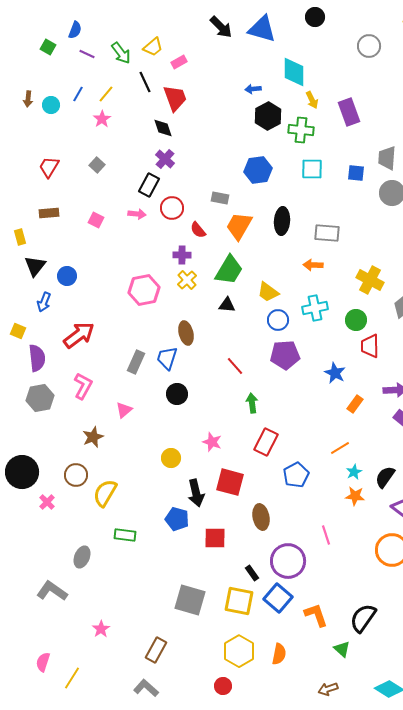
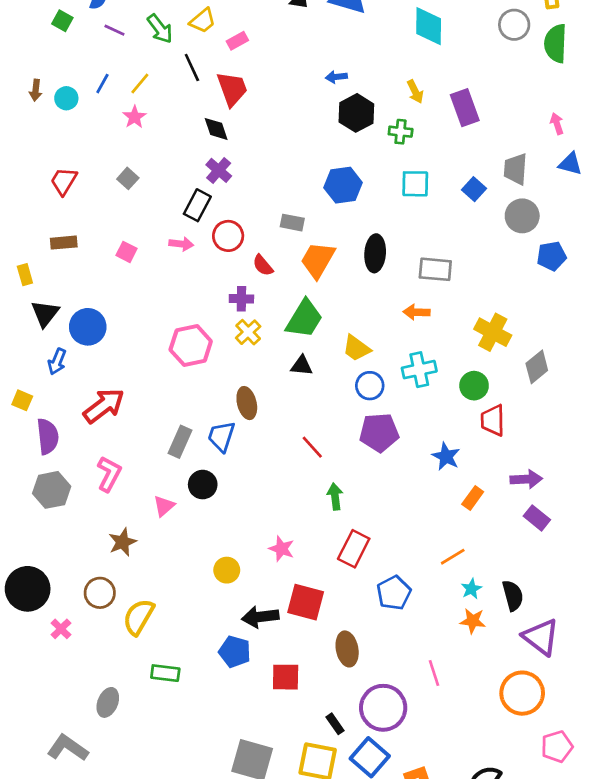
gray circle: (369, 46) -> (514, 25), moved
cyan diamond: (294, 72) -> (429, 26), moved
green cross: (301, 130) -> (401, 132), size x0.7
blue square: (356, 173) -> (474, 189), turned 36
blue circle: (67, 276) -> (88, 327), size x1.4
black circle: (177, 394) -> (203, 485), moved
black semicircle: (385, 477) -> (513, 595), turned 130
black arrow: (196, 493) -> (260, 617), turned 96

